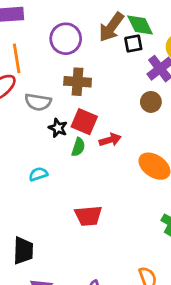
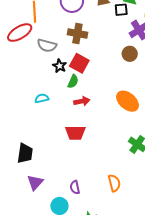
red arrow: (110, 140) -> (82, 101), moved

